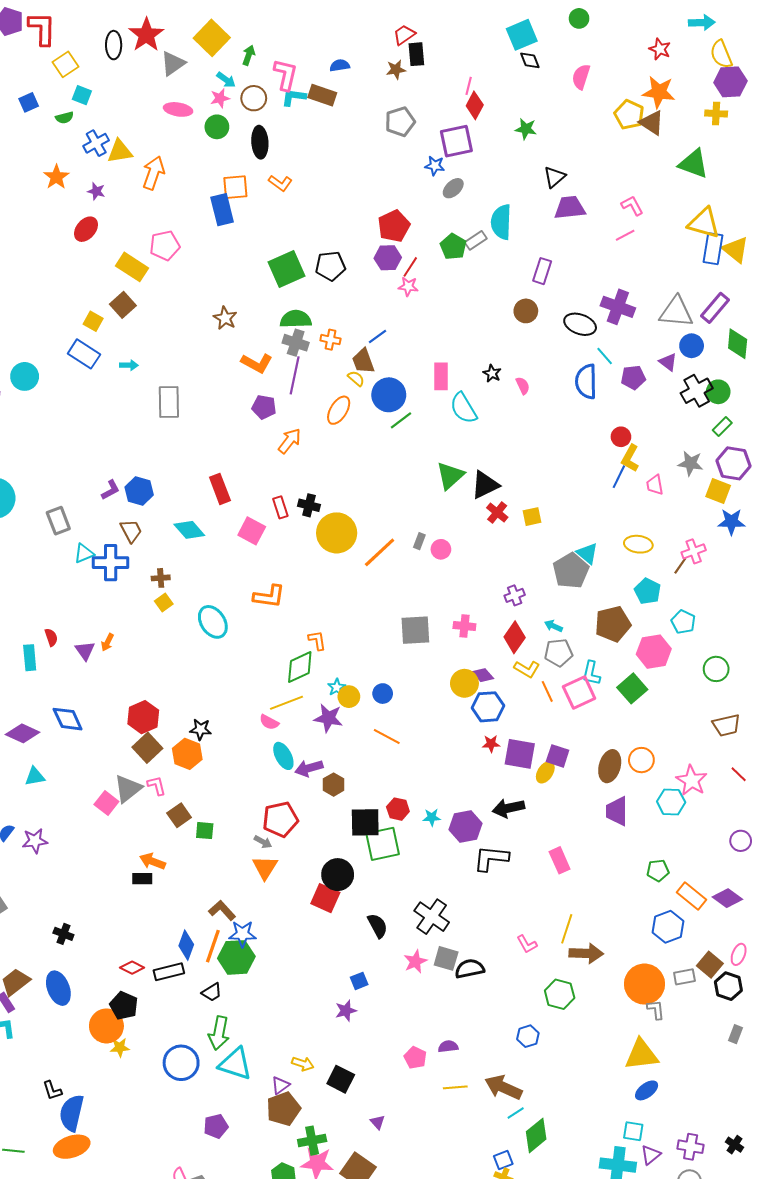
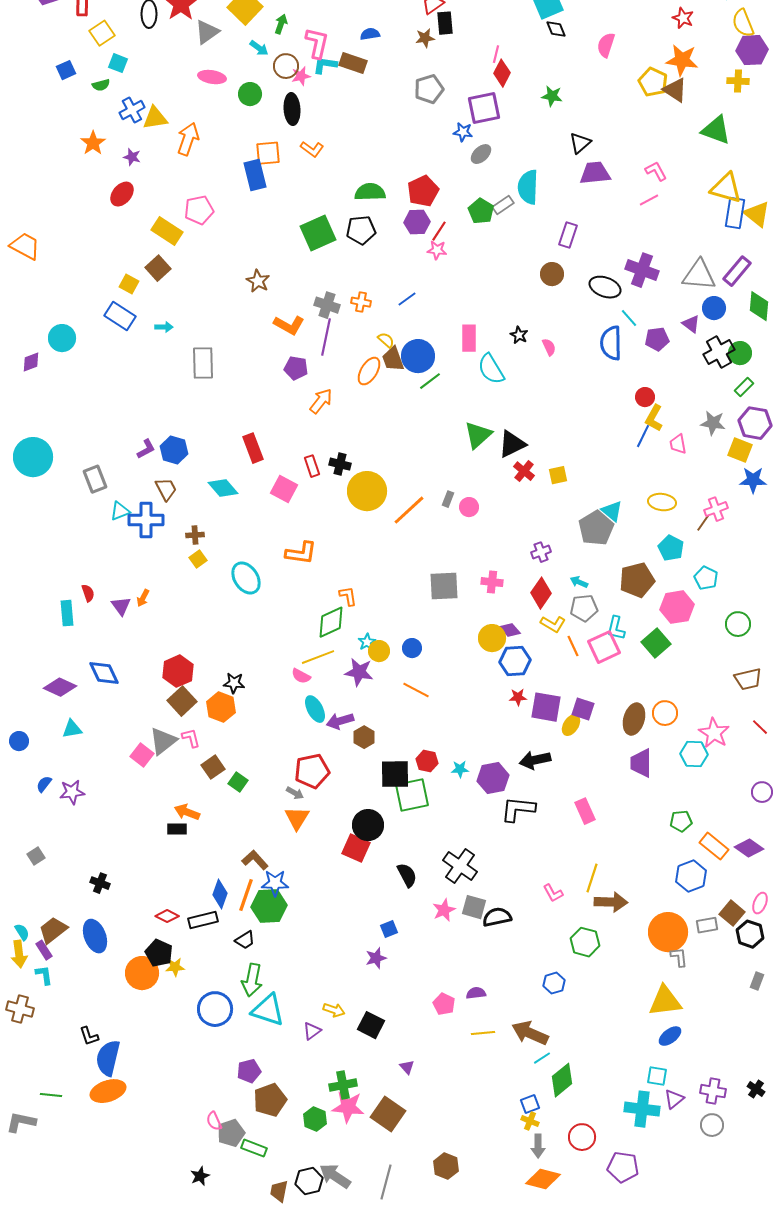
pink star: (220, 98) -> (301, 76), moved
green semicircle: (296, 319) -> (370, 192), moved
brown trapezoid: (363, 361) -> (393, 359), moved
green square: (205, 831) -> (238, 782), turned 30
yellow star: (120, 1047) -> (175, 967), moved
brown pentagon: (283, 1109) -> (270, 1100), moved

